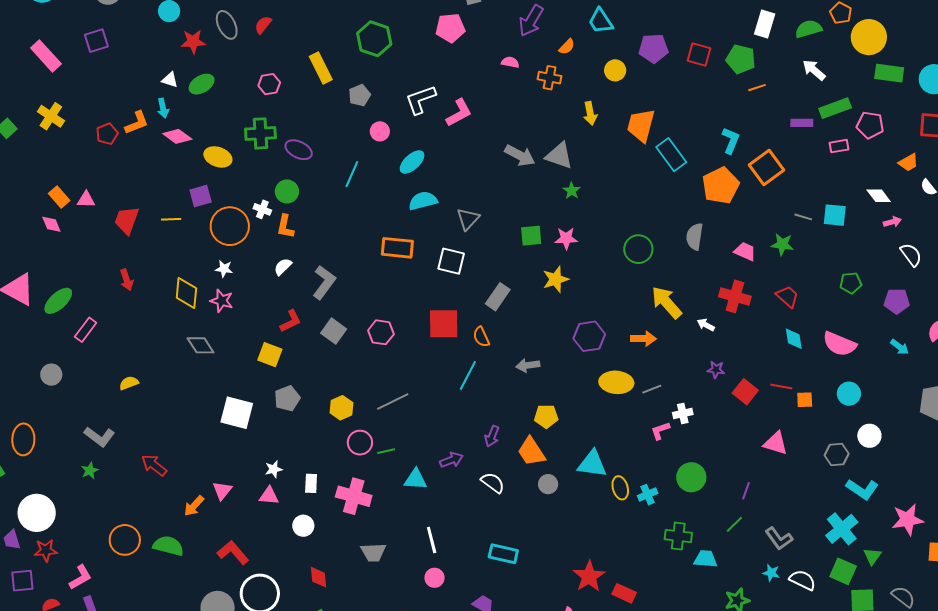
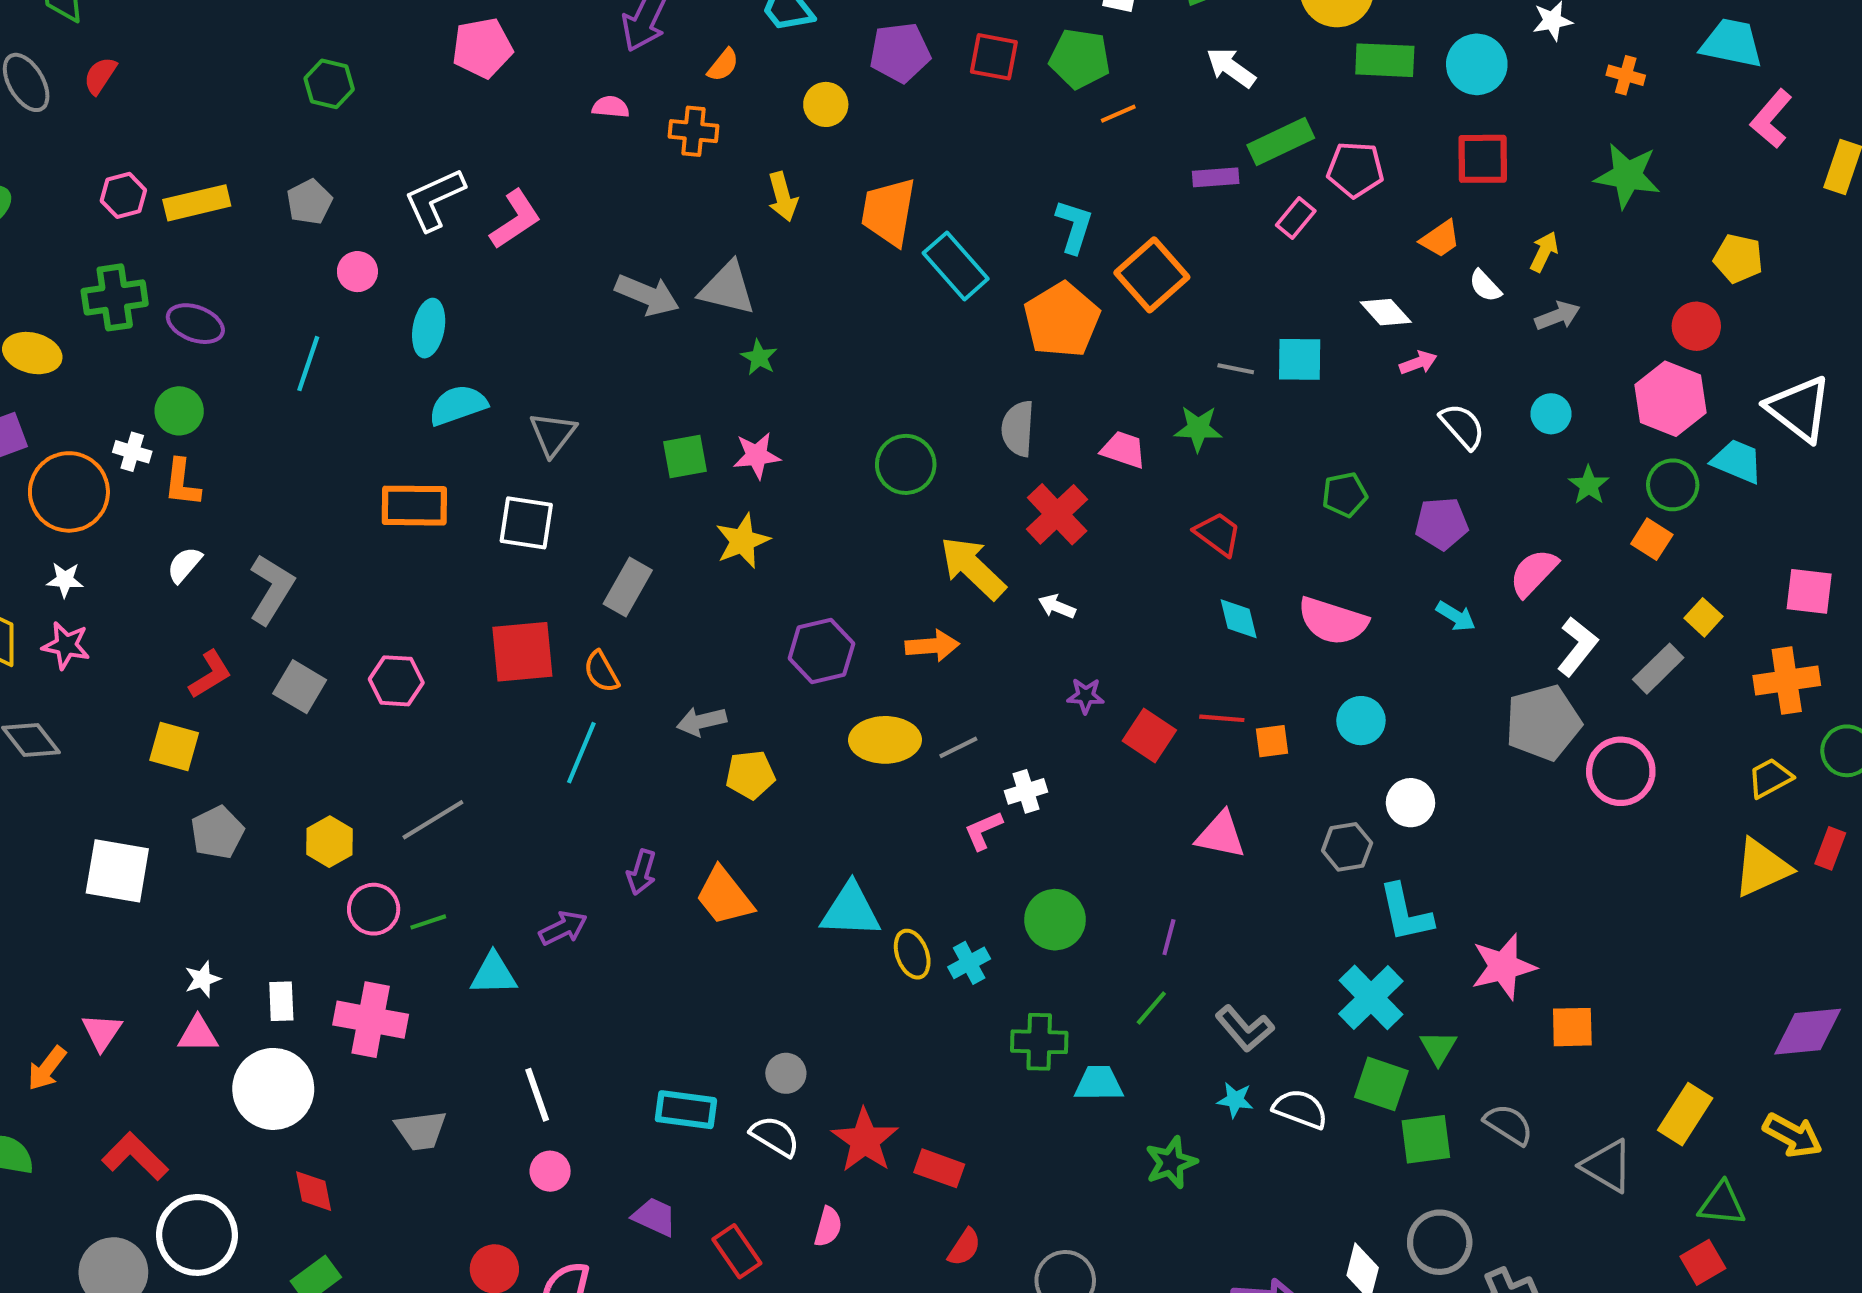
green hexagon: (374, 39) -> (329, 84), size x0.7
yellow rectangle: (321, 68) -> (197, 203), moved, turned -72
pink rectangle: (839, 146) -> (1296, 218), turned -36
cyan ellipse: (412, 162) -> (429, 328), turned -32
red cross: (735, 296) -> (1057, 514), moved, turned 36
yellow pentagon: (546, 416) -> (750, 775), moved
white semicircle: (493, 483) -> (775, 1136), moved
gray circle: (548, 484) -> (786, 1073), moved
cyan L-shape: (862, 489) -> (1405, 913), turned 48
white circle: (303, 526) -> (273, 1089), size x1.8

